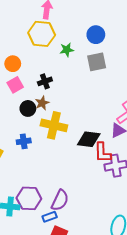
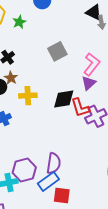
gray square: (97, 62) -> (57, 51), moved
yellow cross: (54, 125) -> (28, 96), size x0.7
blue rectangle: (50, 217) -> (48, 181), size x1.5

